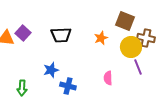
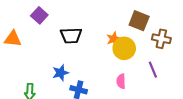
purple square: (23, 33) -> (39, 15), moved
yellow circle: (131, 47) -> (124, 48), moved

